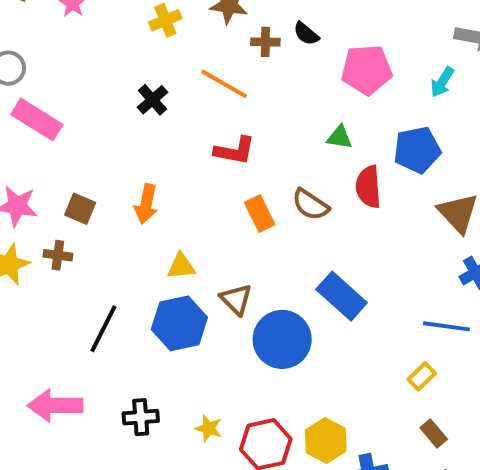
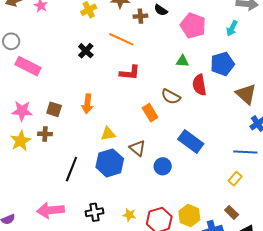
pink pentagon: (367, 70) -> (193, 26), turned 30
orange rectangle: (260, 214) -> (150, 113), moved
blue circle: (282, 339) -> (163, 166), size x0.6
brown rectangle: (434, 433) -> (232, 212), moved

